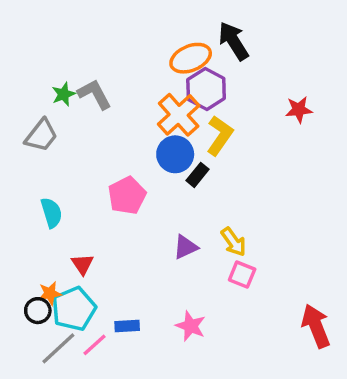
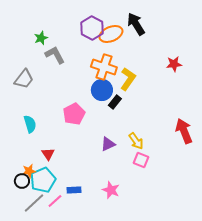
purple hexagon: (206, 89) -> (92, 28), moved
green star: (64, 94) -> (41, 38), moved
orange cross: (179, 115) -> (104, 67), turned -30
red arrow: (316, 326) -> (184, 131), moved

